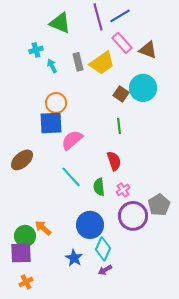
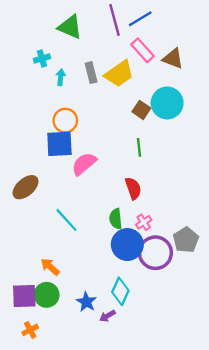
cyan arrow: (52, 66) -> (61, 77), turned 32
cyan line: (71, 177) -> (66, 220), moved
blue circle: (90, 225) -> (127, 245), moved
green circle: (25, 236) -> (47, 295), moved
purple arrow: (105, 270) -> (107, 316), moved

